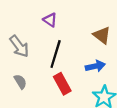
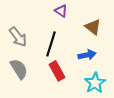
purple triangle: (50, 20) -> (61, 11), moved
gray semicircle: (20, 82) -> (19, 69), size x1.5

